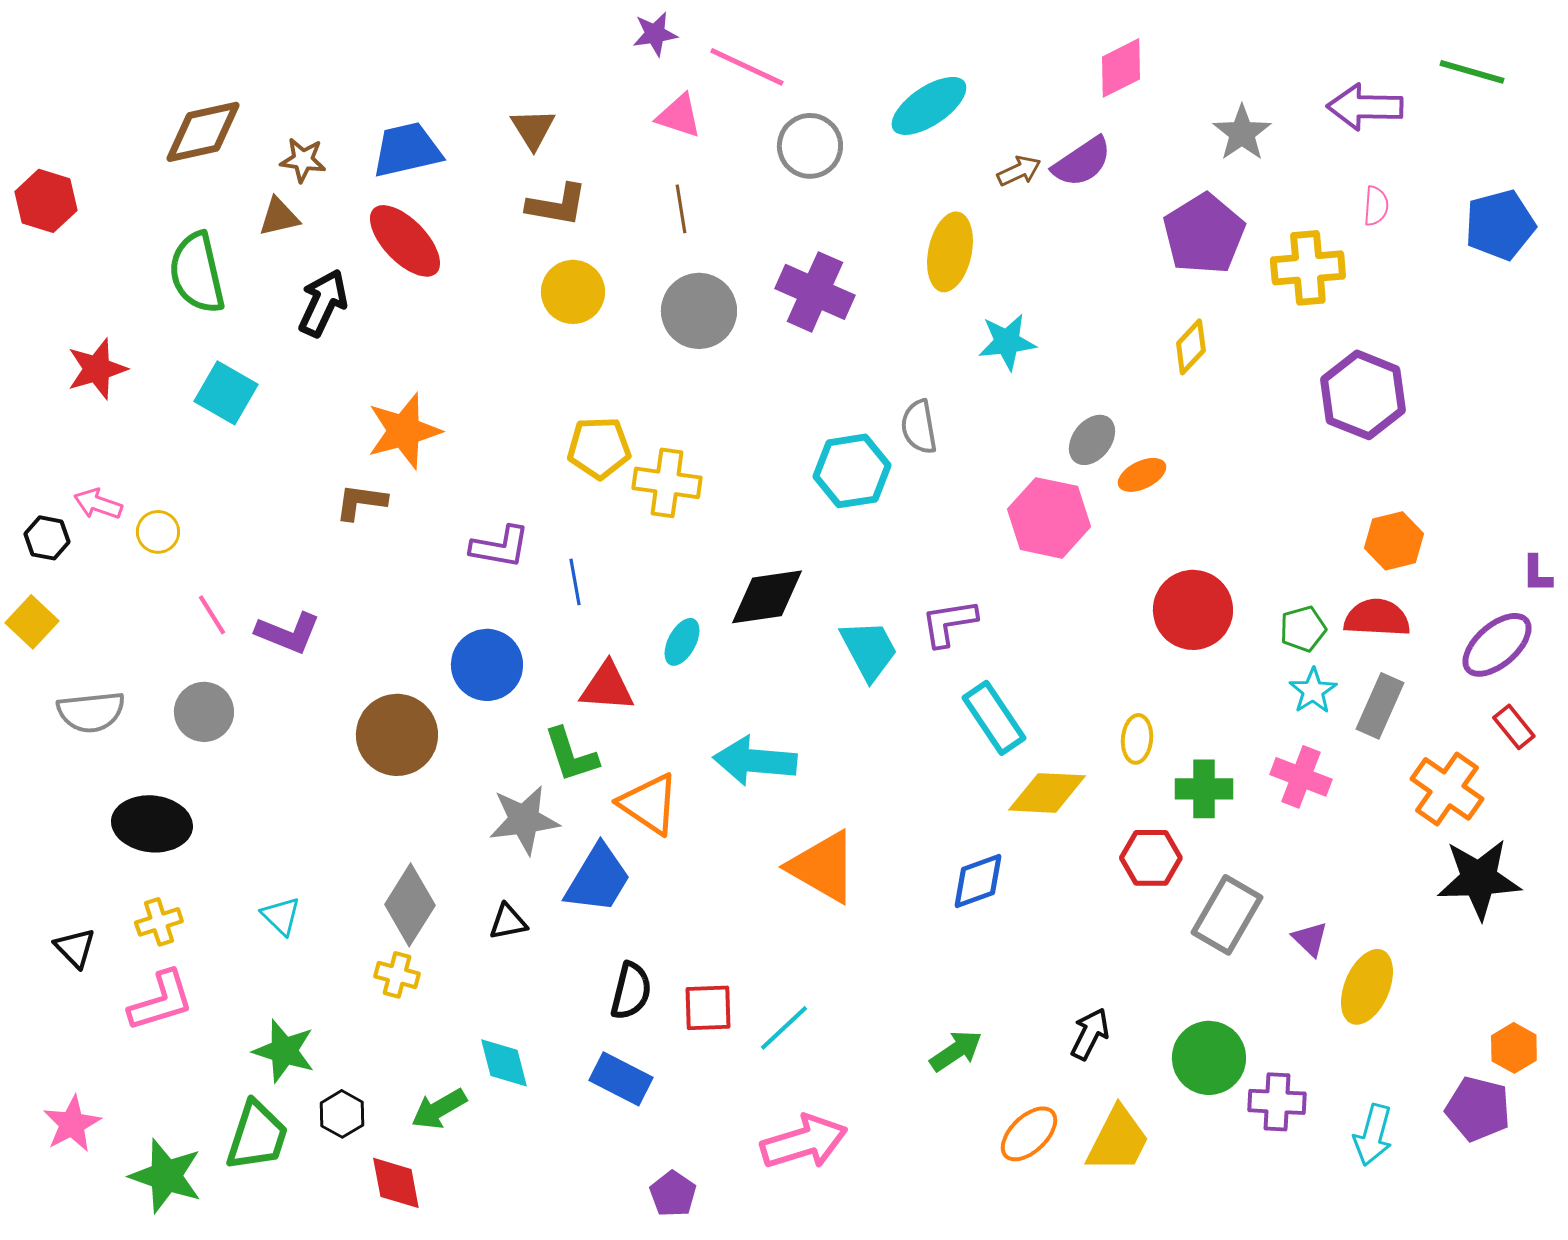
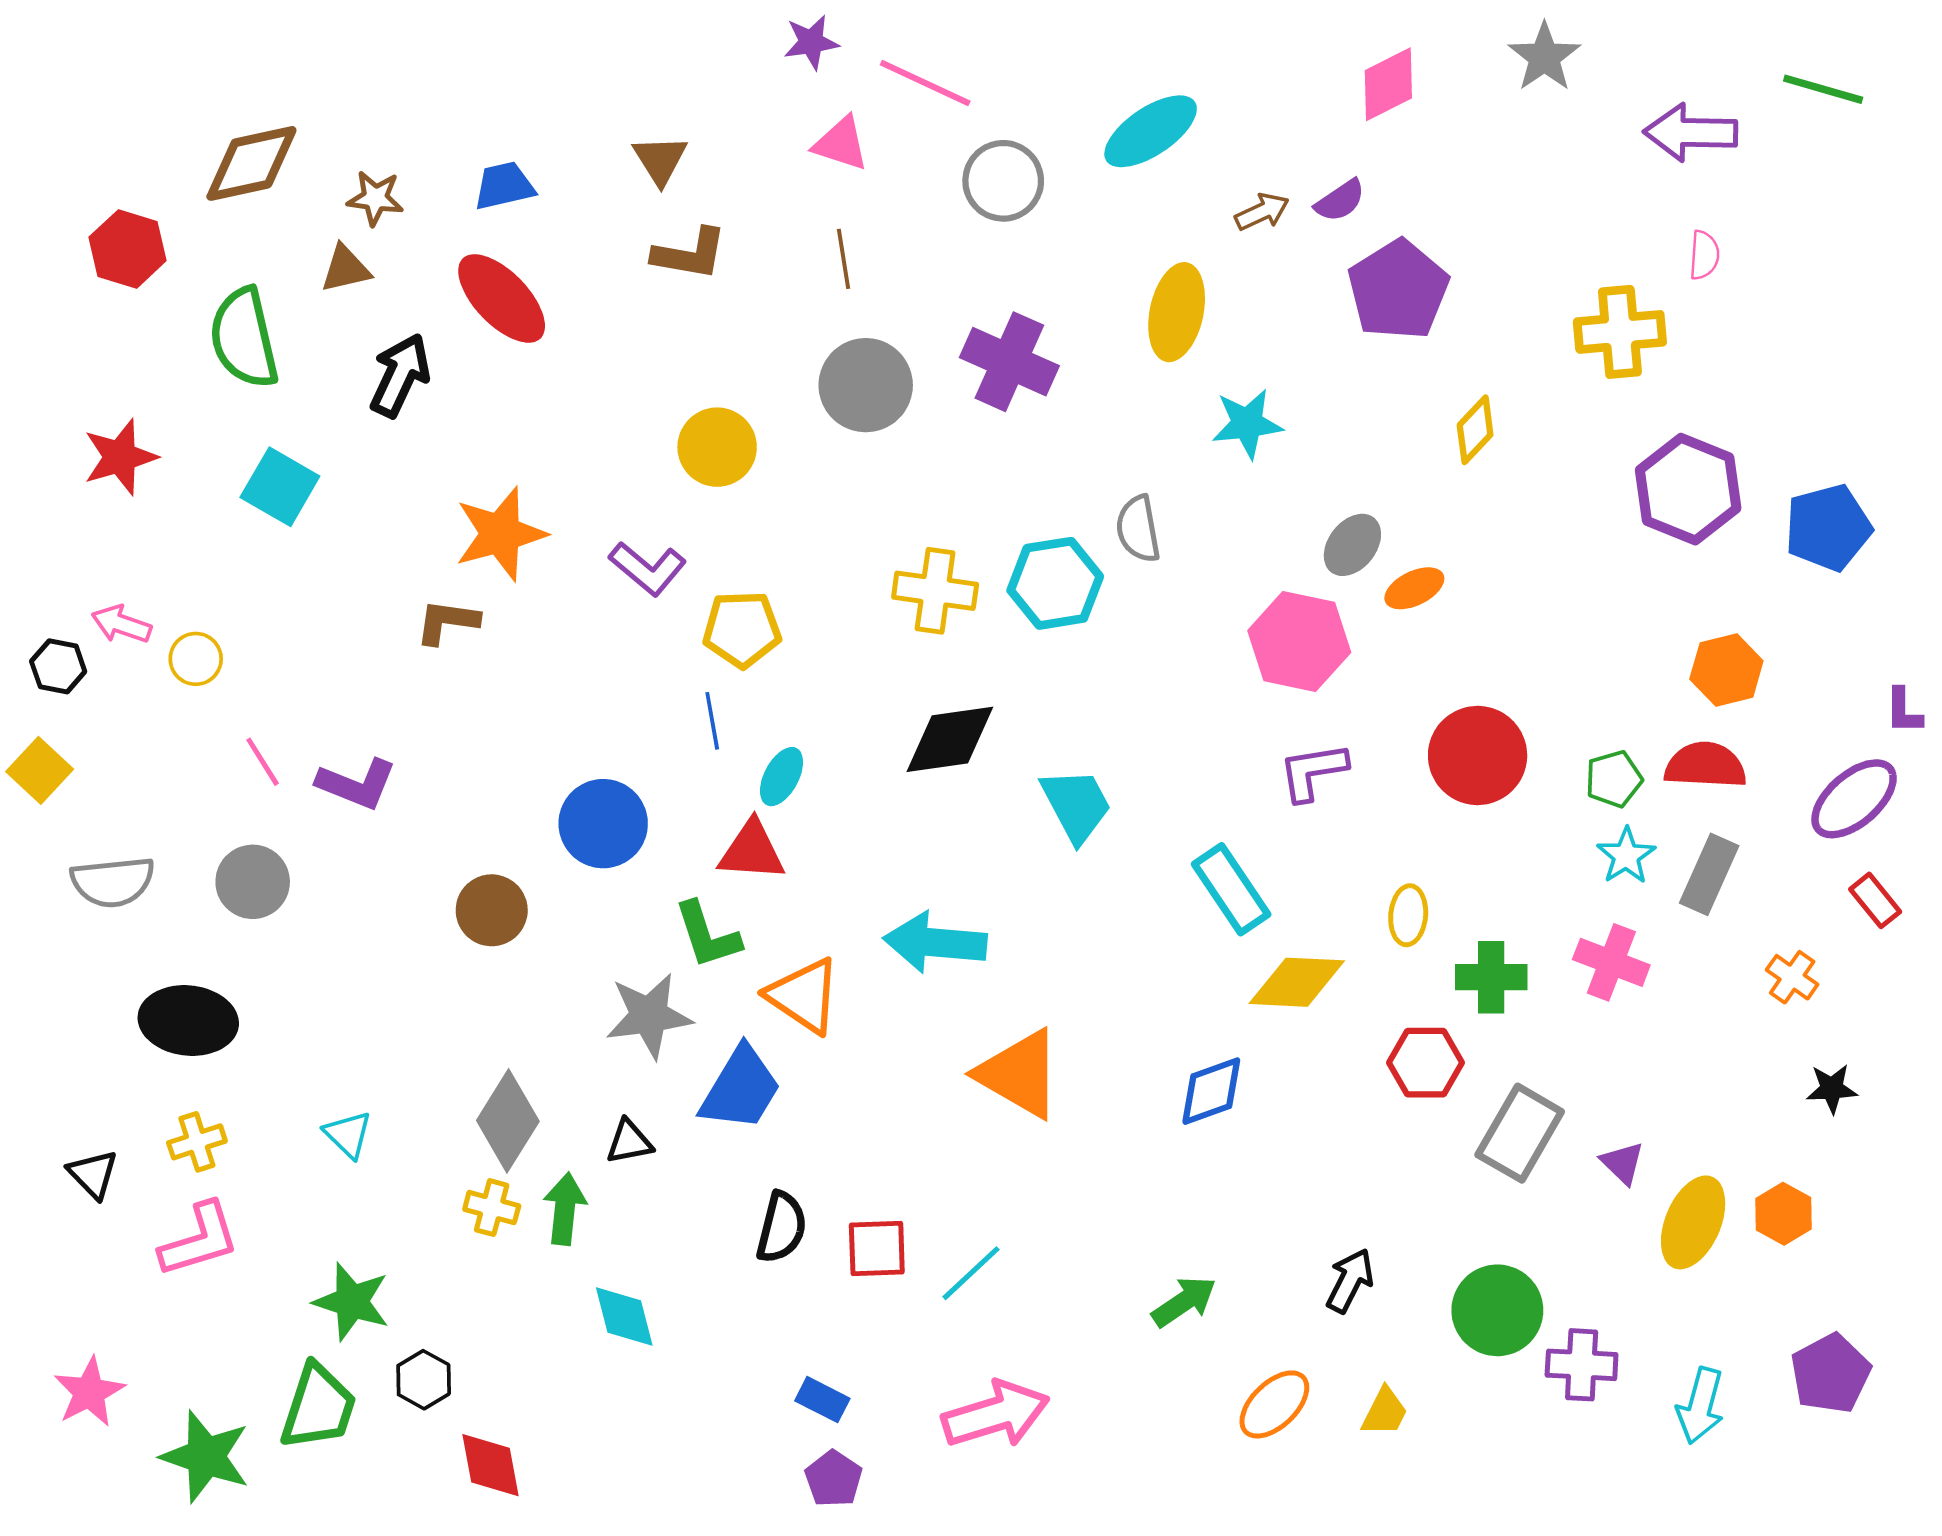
gray star: (1242, 133) -> (1544, 57), moved
blue trapezoid: (407, 150) -> (504, 186), size x0.7
purple semicircle: (1082, 162) -> (1340, 201), size x0.7
red hexagon: (46, 201) -> (128, 249), moved
blue pentagon: (1500, 225) -> (1828, 528), moved
purple pentagon: (1204, 234) -> (1398, 290), moved
yellow circle: (573, 292) -> (717, 447), moved
yellow pentagon: (599, 448) -> (742, 629), moved
yellow cross: (667, 483) -> (935, 591), moved
purple L-shape: (500, 547) -> (648, 568), moved, turned 30
purple L-shape: (949, 623) -> (1313, 772), moved
cyan ellipse: (682, 642) -> (781, 777), moved
brown circle: (397, 735) -> (492, 910), size x0.7
orange cross: (1447, 789) -> (1792, 977), size x0.6
black star: (1479, 879) -> (1832, 1089), size x0.5
orange hexagon: (1514, 1048) -> (1783, 1214), moved
blue rectangle: (621, 1079) -> (822, 1400), moved, size x0.7
green arrow: (439, 1109) -> (565, 1209), moved, turned 126
purple pentagon: (1478, 1109) -> (1831, 1374), turned 30
yellow trapezoid: (1118, 1140) -> (1385, 1412), size x0.6

